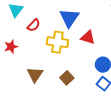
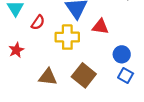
brown triangle: (35, 75) -> (48, 77), turned -48
brown square: (67, 78) -> (84, 75), size x1.5

